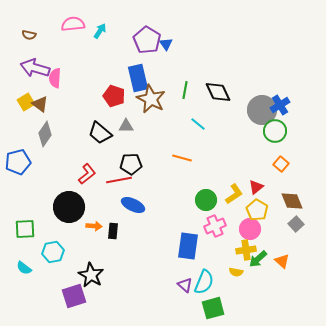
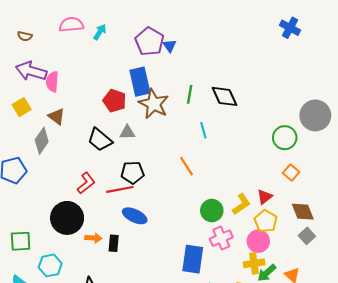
brown triangle: (40, 104) -> (56, 117), moved
blue cross: (280, 105) -> (290, 28), moved, turned -30
gray circle: (262, 110) -> (315, 115), moved
cyan line: (198, 124) -> (203, 130), turned 35
orange line: (182, 158) -> (186, 166), turned 42

